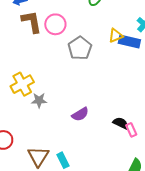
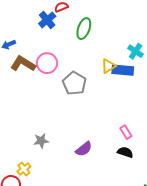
brown L-shape: (32, 22) -> (23, 64), turned -40
yellow cross: (22, 84) -> (24, 169), moved, size x0.6
pink rectangle: (131, 130) -> (126, 132), moved

